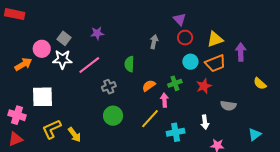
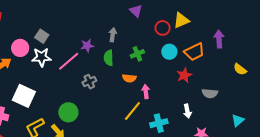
purple triangle: (180, 19) -> (136, 11), moved
purple star: (97, 33) -> (87, 46), moved
yellow triangle: (215, 39) -> (181, 20), moved
gray arrow: (154, 42) -> (113, 35), moved
green cross: (175, 83) -> (137, 54), moved
orange semicircle: (149, 86) -> (129, 78), turned -136
white square: (42, 97) -> (24, 96), turned 30
green circle: (113, 116) -> (68, 112), moved

